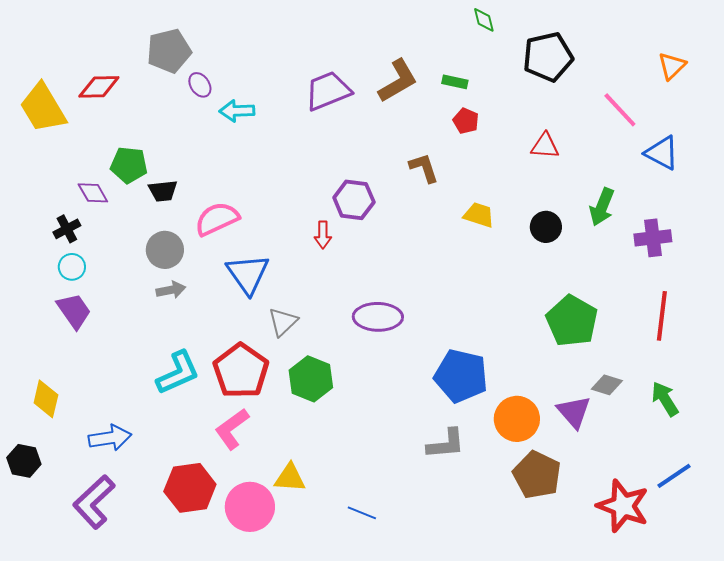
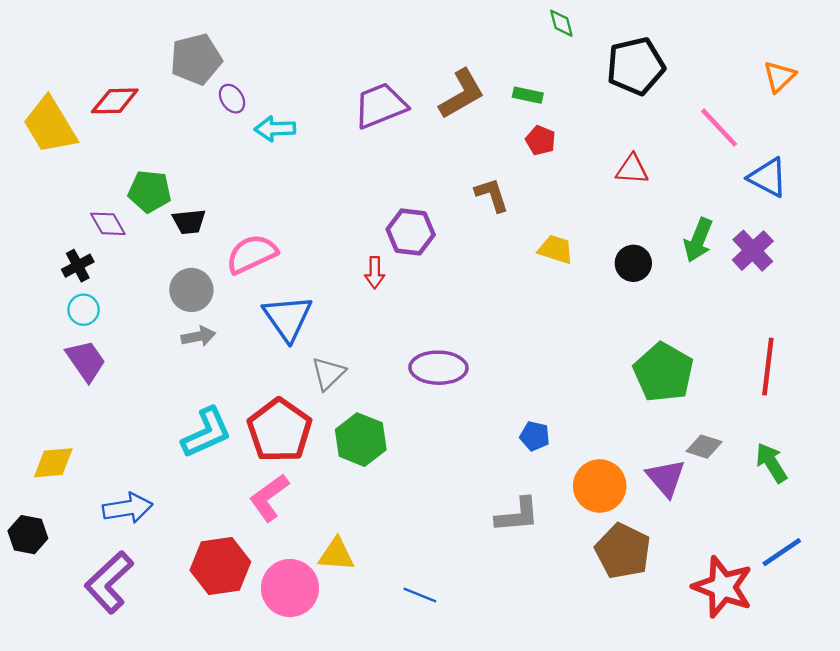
purple cross: (653, 238) -> (753, 251), moved, turned -36
blue pentagon: (461, 376) -> (535, 436), size x0.5
yellow diamond: (46, 399) -> (53, 463), turned 72

